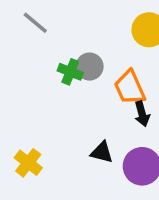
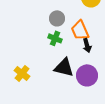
green cross: (70, 72) -> (55, 38), moved
black triangle: (102, 152) -> (64, 67), size x1.5

